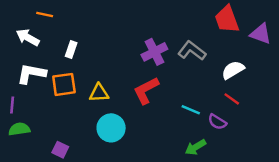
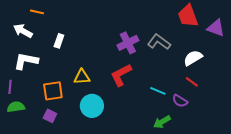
orange square: (64, 84) -> (53, 91), moved
purple square: (60, 150) -> (50, 116), moved

